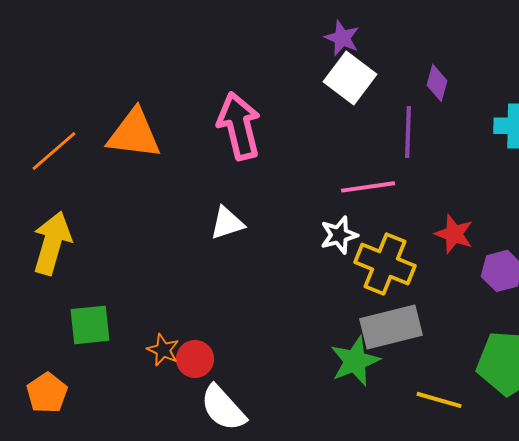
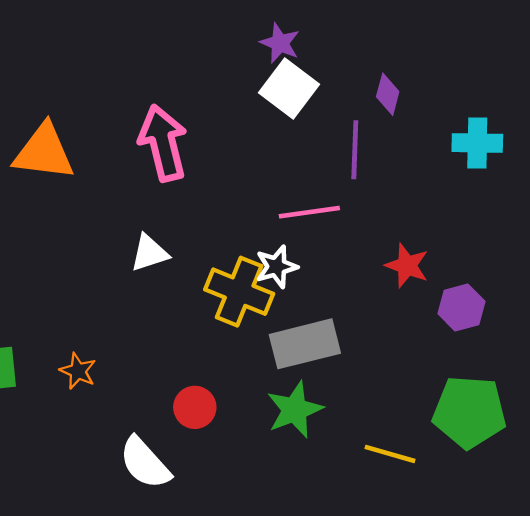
yellow cross: (385, 264) -> (239, 292), moved
gray rectangle: (391, 327) -> (305, 344), moved
orange star: (163, 350) -> (78, 371), moved
red circle: (195, 359) -> (195, 407), moved

